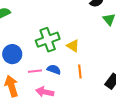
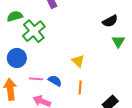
green cross: (48, 40) -> (34, 31), moved, turned -30

